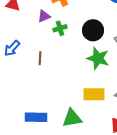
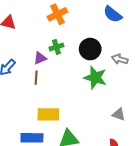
purple triangle: (44, 16) -> (40, 58), moved
yellow rectangle: (94, 94) -> (48, 114), moved

